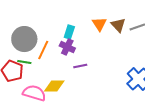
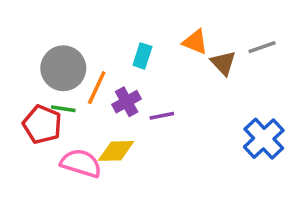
orange triangle: (99, 24) -> (195, 42), turned -35
brown triangle: (118, 25) -> (223, 63), moved
purple cross: (67, 47) -> (127, 102), moved, turned 35

